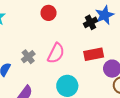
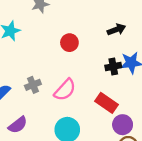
red rectangle: (94, 54) -> (107, 103), turned 30

